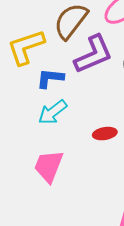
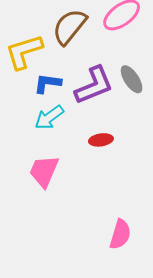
purple L-shape: (93, 54) -> (94, 85), moved

